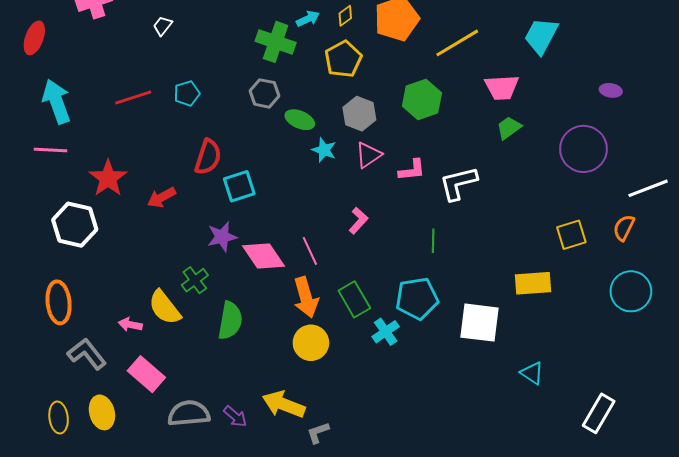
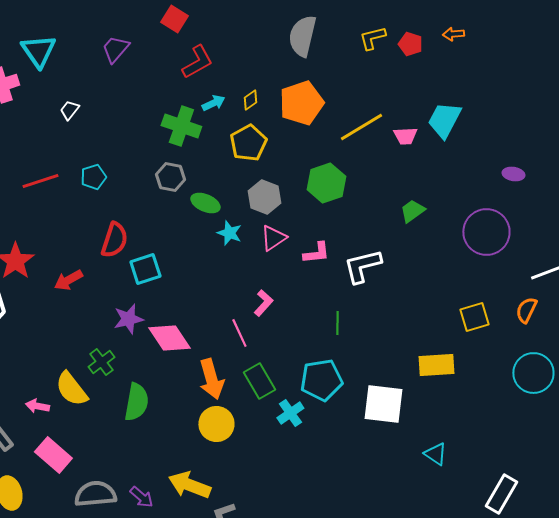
pink trapezoid: (502, 87) -> (405, 136), moved, size x0.7
pink line: (310, 251) -> (239, 333), moved

